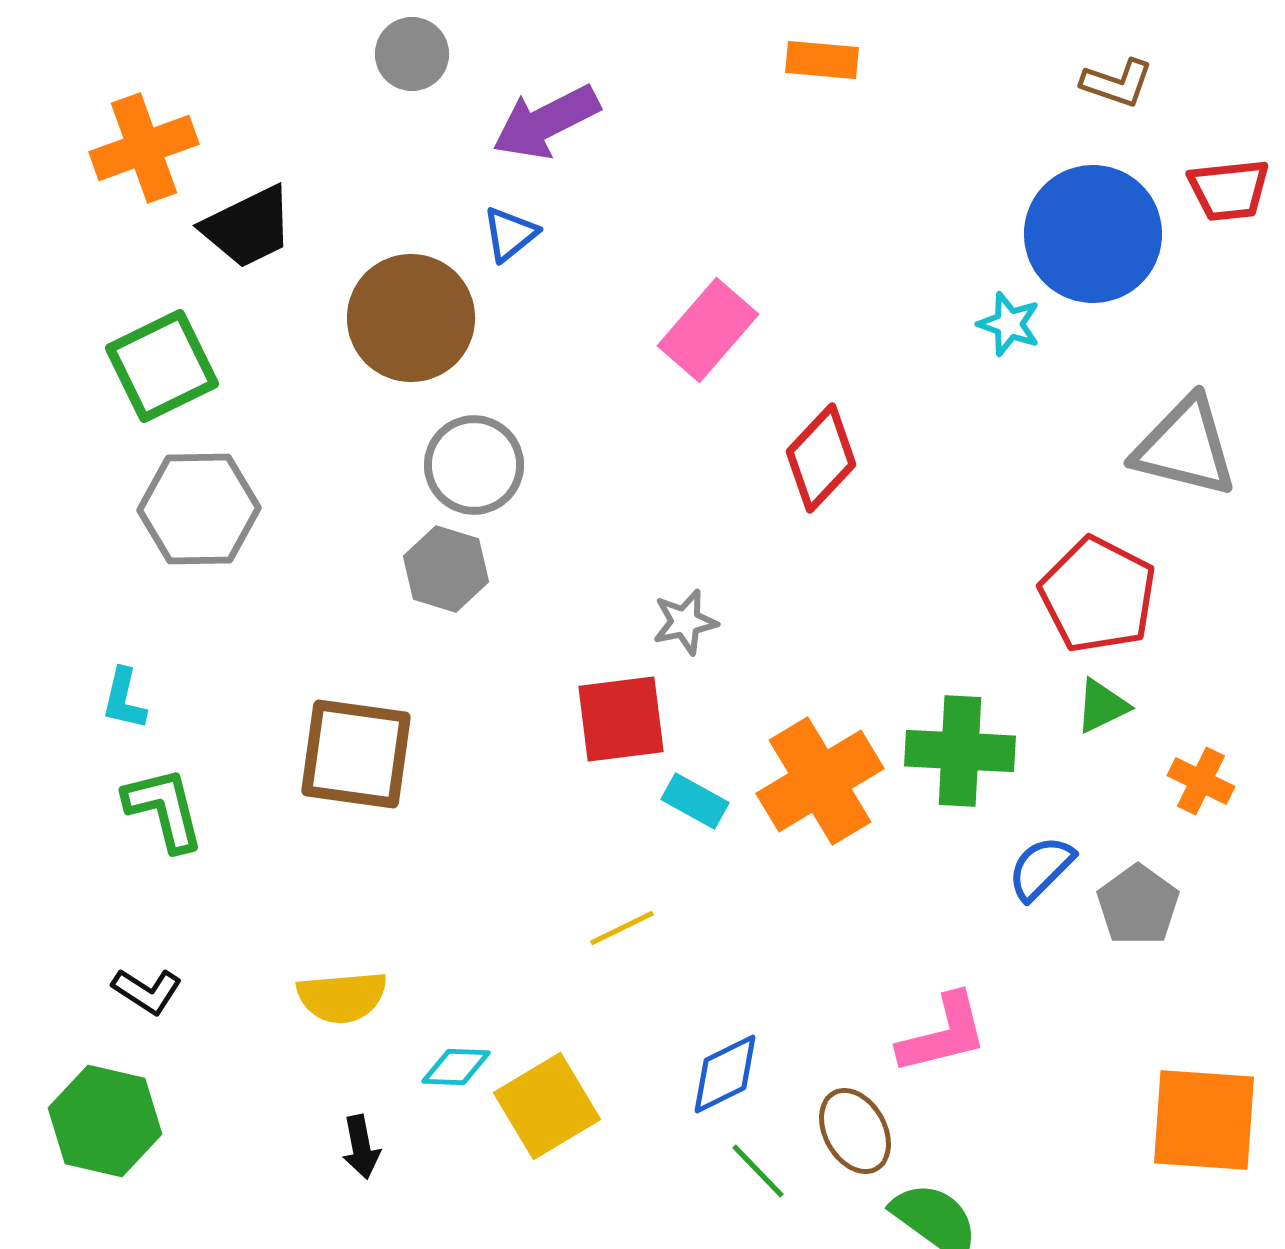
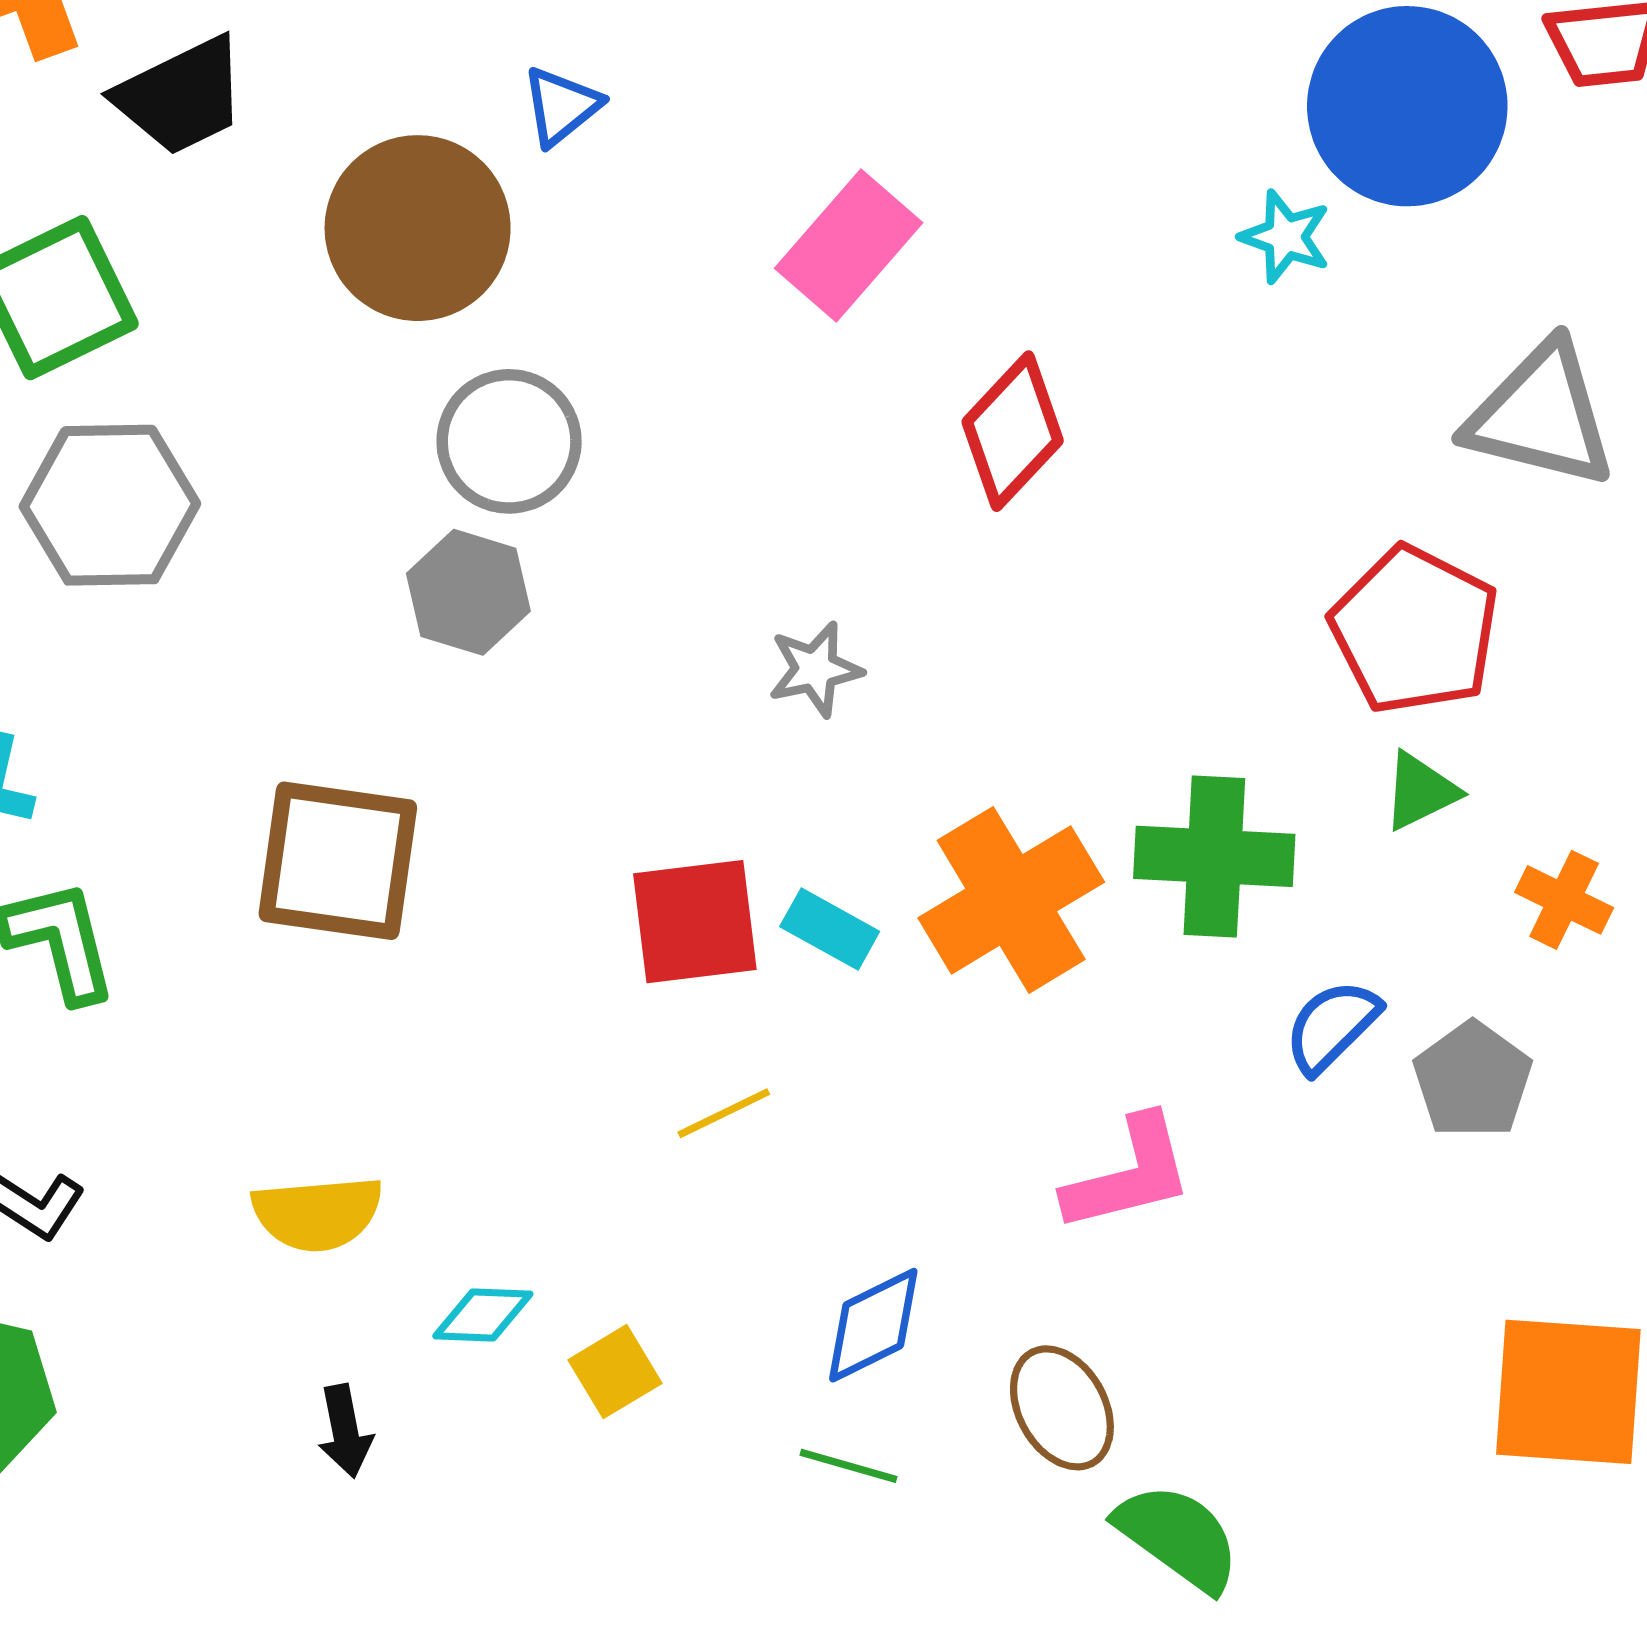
red square: (621, 719) -> (695, 922), moved
pink L-shape: (943, 1034) -> (1129, 1174), moved
yellow square: (547, 1106) -> (615, 1372), size x0.6
green line: (758, 1171) -> (849, 1466), moved, turned -30

